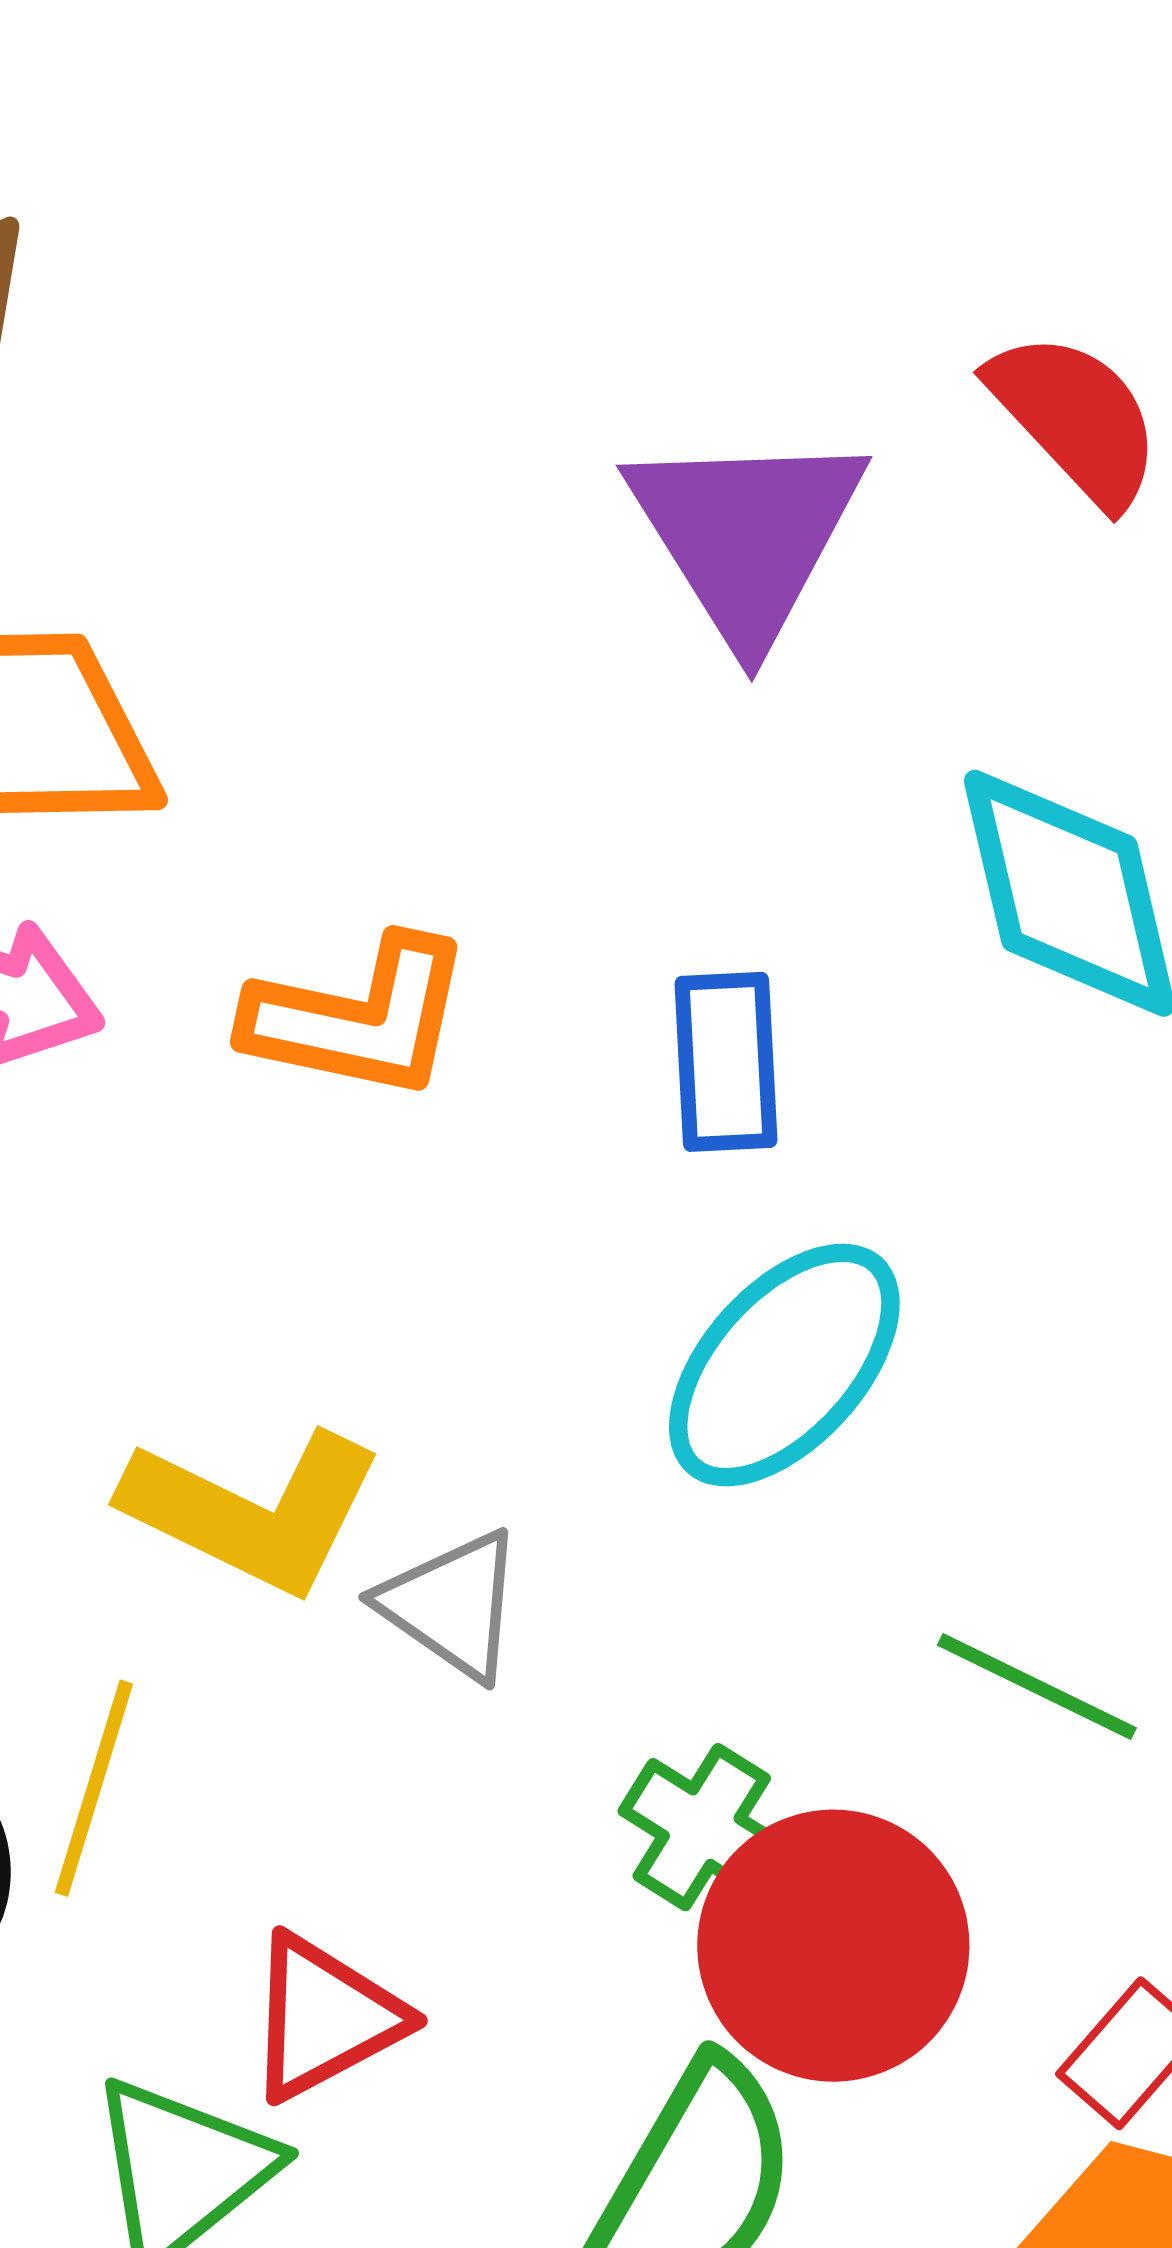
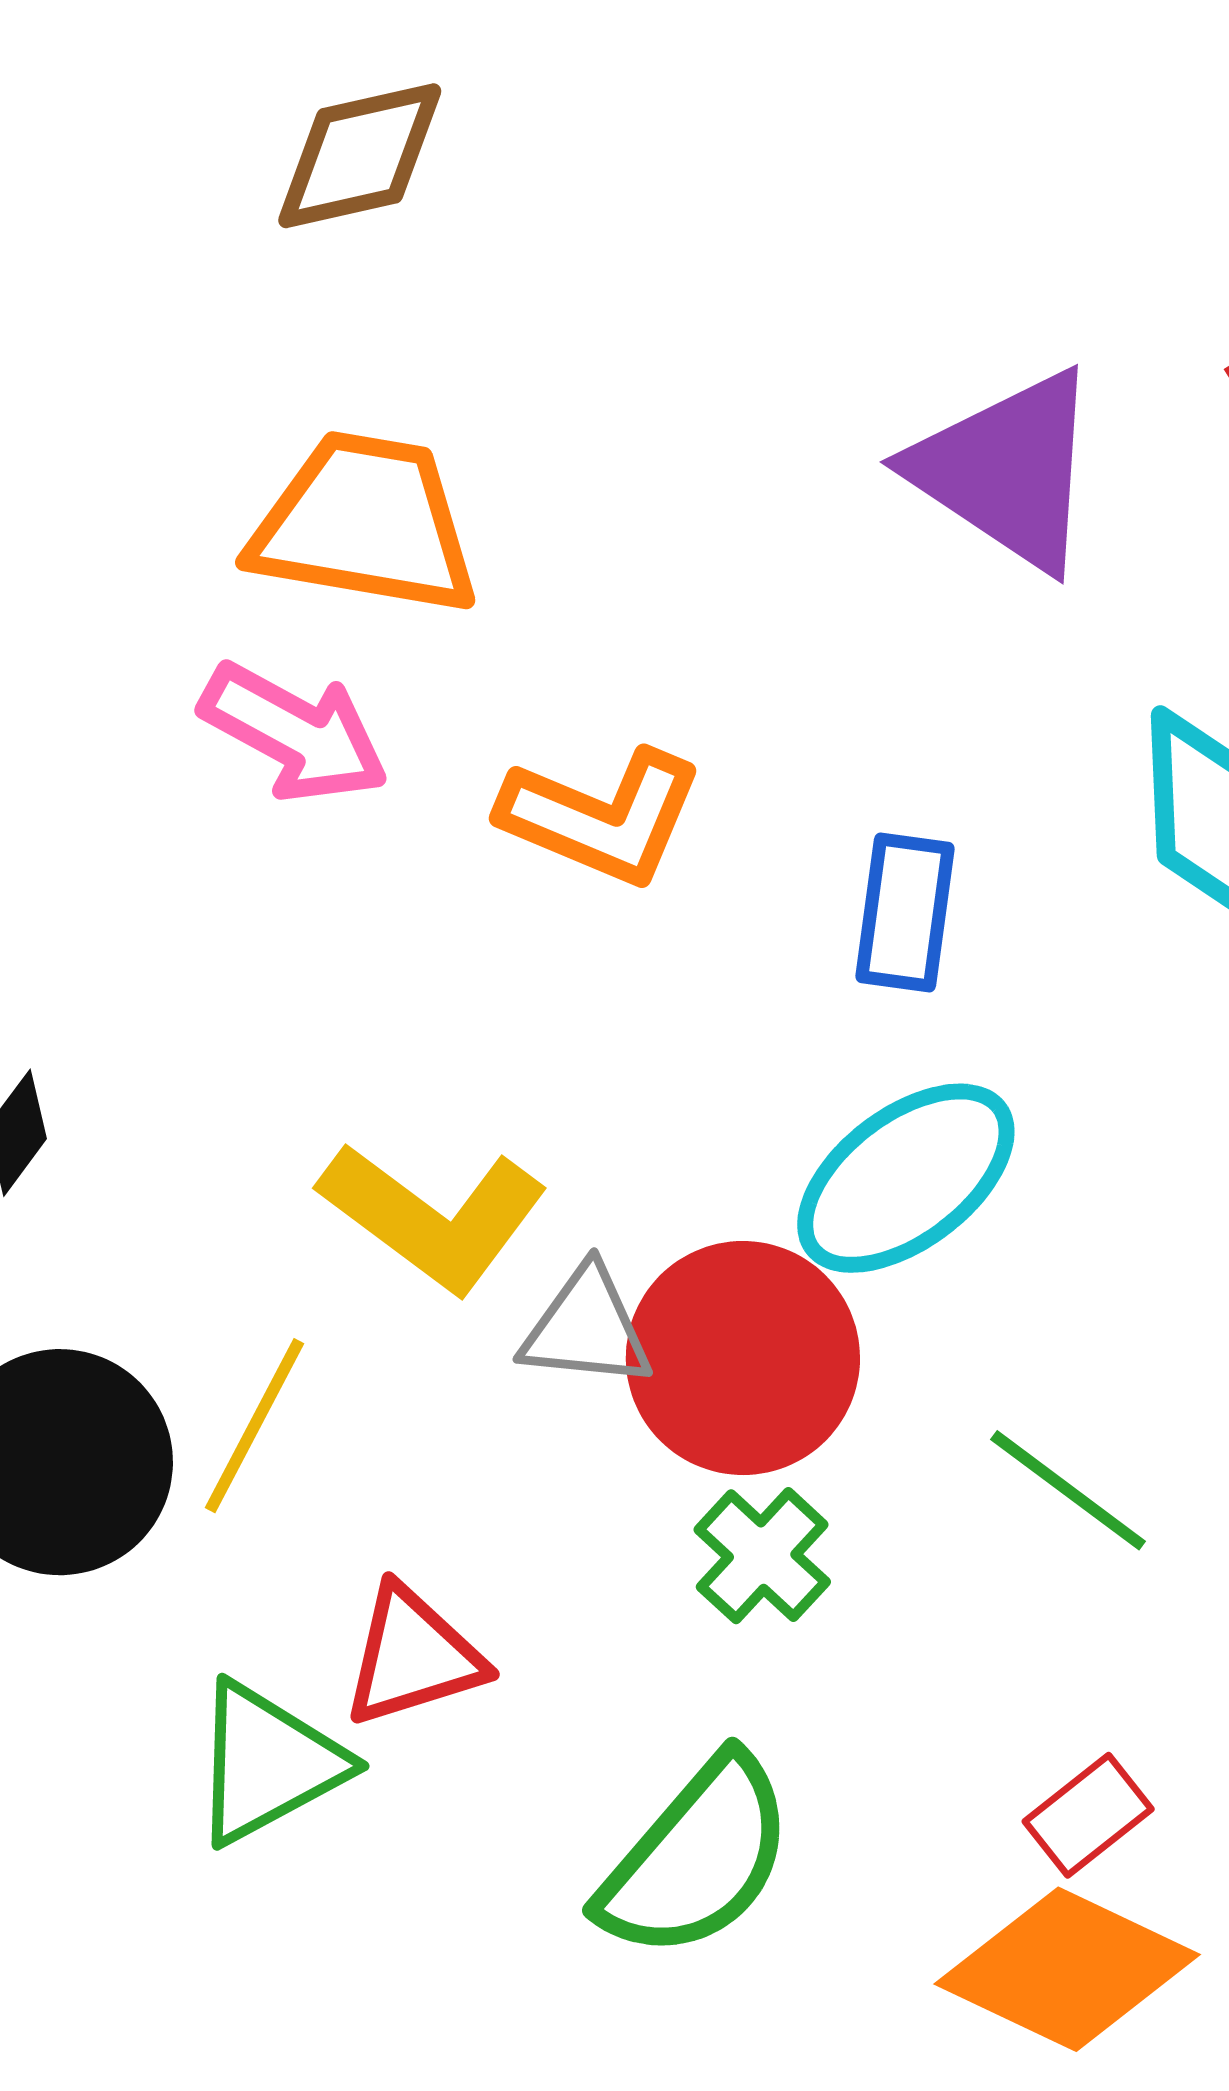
purple triangle: (747, 535) -> (1007, 470), turned -35
gray triangle: (452, 1605) -> (587, 1328), turned -40
red circle: (833, 1946) -> (743, 1358), moved

